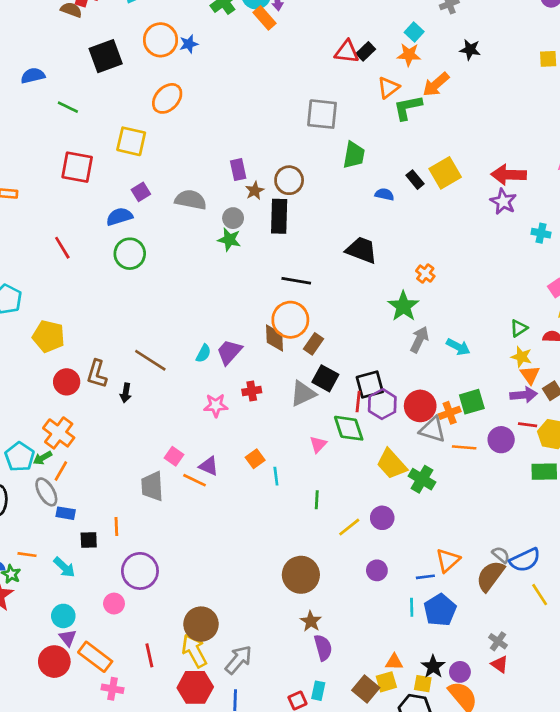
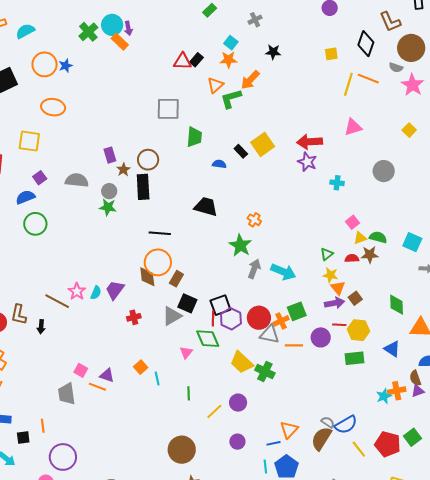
orange ellipse: (167, 98) -> (53, 107), turned 60
cyan arrow: (458, 347) -> (283, 272), size x1.4
pink star: (216, 405) -> (77, 291), moved, turned -30

